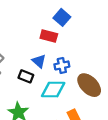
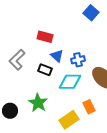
blue square: (62, 17) -> (91, 13), moved
red rectangle: (49, 36) -> (45, 37), moved

